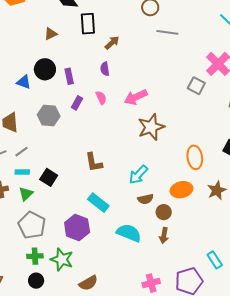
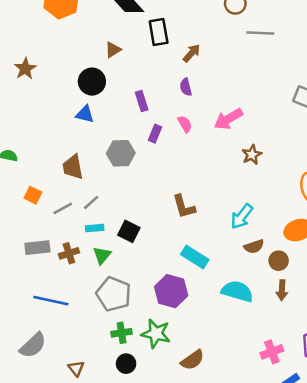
black circle: (45, 69) -> (92, 82), moved
brown star: (151, 127) -> (252, 155), size x0.6

